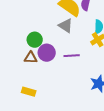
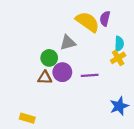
gray triangle: (66, 26) -> (68, 43), moved, turned -49
yellow rectangle: (29, 92) -> (27, 118), moved

